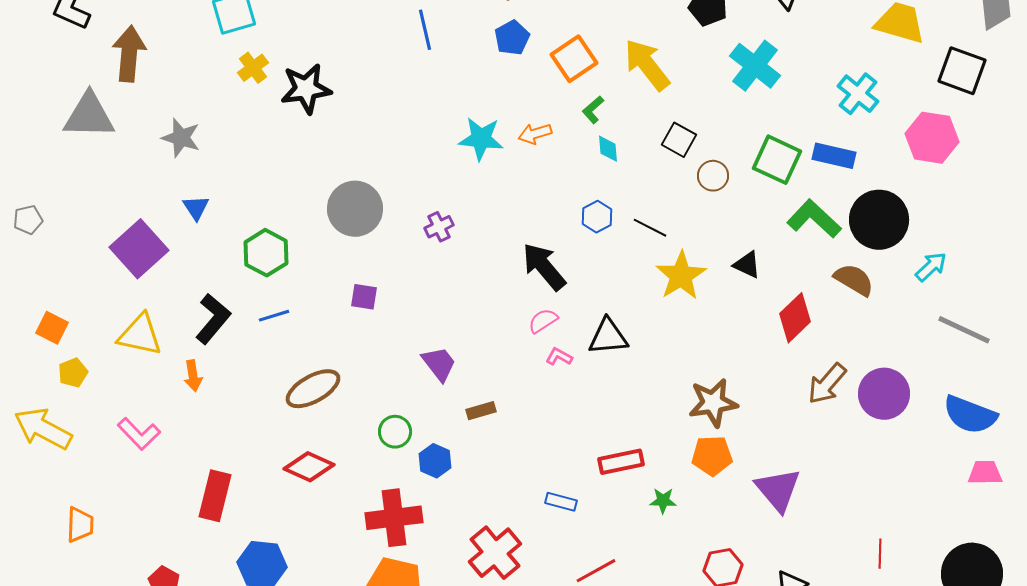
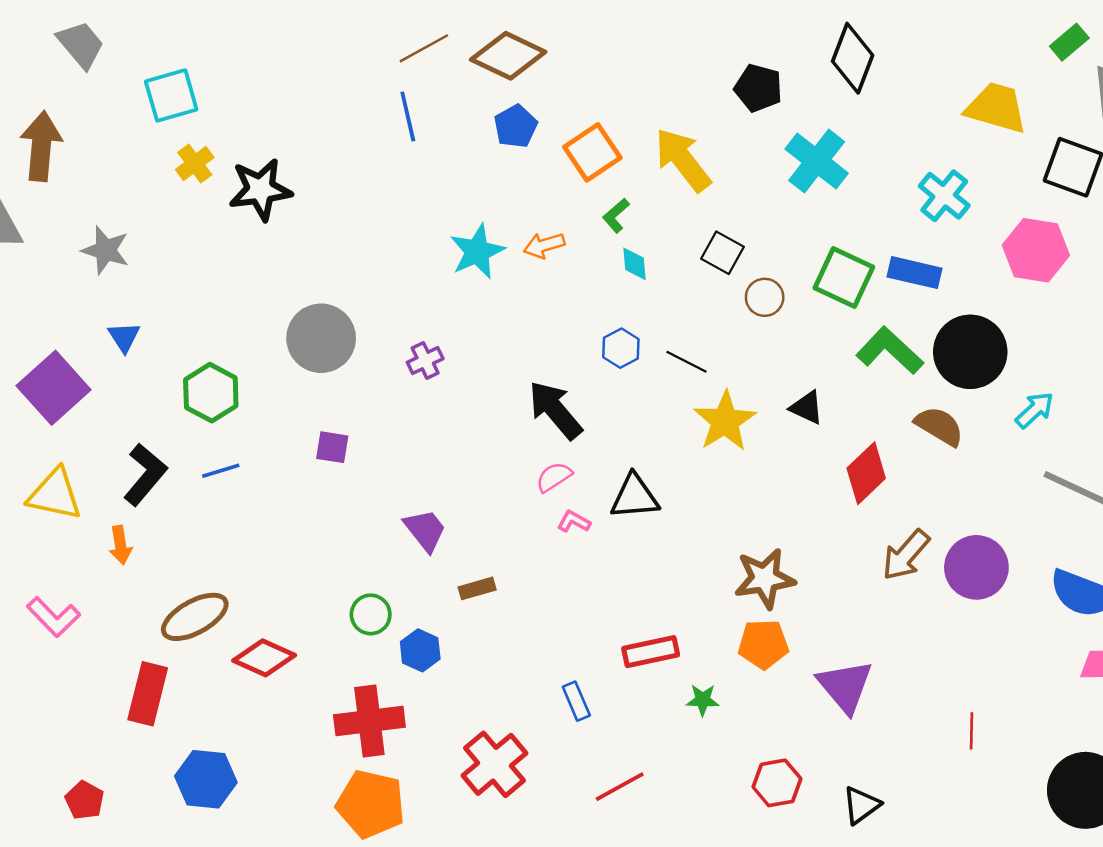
cyan star: (481, 139) -> (477, 251), turned -30
brown ellipse: (313, 389) -> (195, 617), moved
blue rectangle: (561, 502) -> (576, 701), turned 52
red line: (880, 554) -> (971, 731), moved

